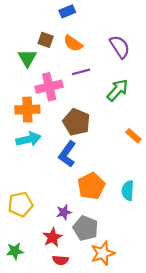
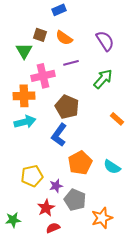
cyan semicircle: (128, 191) -> (112, 167), turned -60
yellow pentagon: (21, 204) -> (32, 176), moved
orange star: (103, 253) -> (102, 218), moved
red semicircle: (60, 260) -> (53, 228), turned 152

